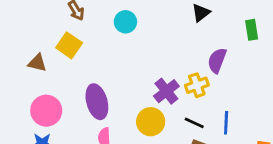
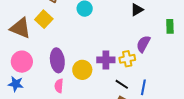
brown triangle: (37, 63) -> (20, 28), size x1.6
purple cross: (166, 91) -> (106, 60), turned 30
yellow circle: (151, 122) -> (82, 70), moved

